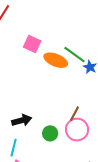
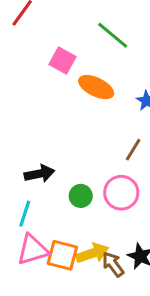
green line: (75, 55) -> (113, 35), moved
brown line: (74, 114) -> (133, 150), moved

